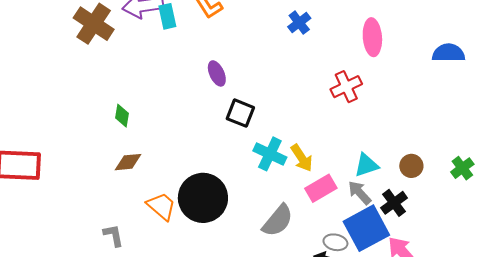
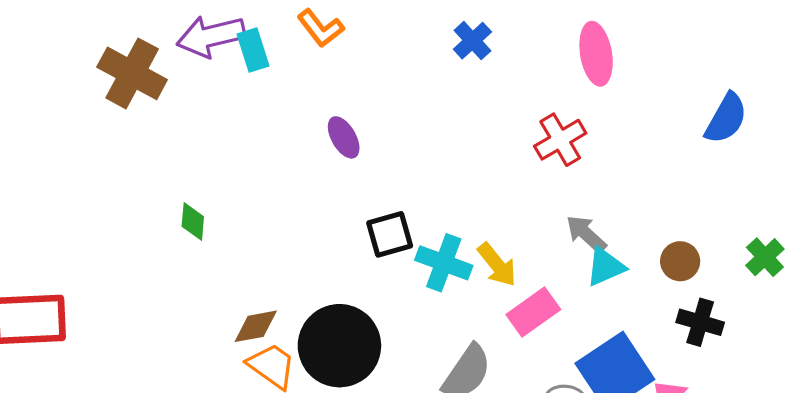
blue semicircle: (449, 53) -> (726, 118), moved, turned 124
black square: (240, 113) -> (390, 234), moved, turned -32
brown diamond: (128, 162) -> (256, 326), moved
gray arrow: (360, 193) -> (586, 234), moved
black cross: (394, 203) -> (700, 322), moved, turned -32

